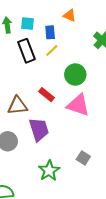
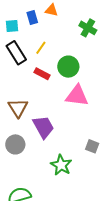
blue rectangle: (50, 32) -> (32, 18), moved
red rectangle: (47, 95) -> (42, 74), moved
brown triangle: (17, 106) -> (18, 108), turned -45

